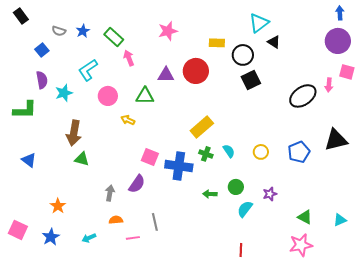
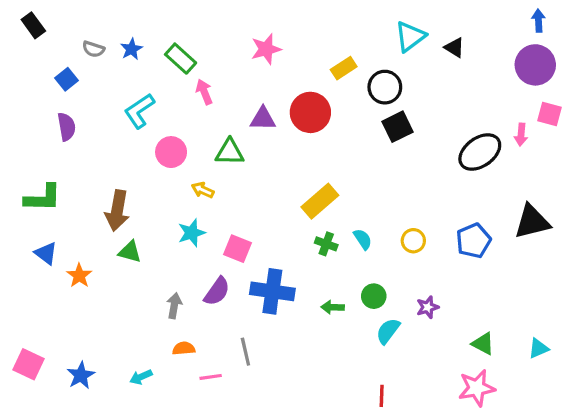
black triangle: (274, 42) -> (454, 48), moved
yellow rectangle: (217, 43) -> (344, 68), turned -35
cyan star: (64, 93) -> (192, 233), moved
green L-shape: (25, 110) -> (43, 198), moved
blue cross: (179, 166) -> (272, 291), moved
orange star: (58, 206) -> (79, 276), moved

